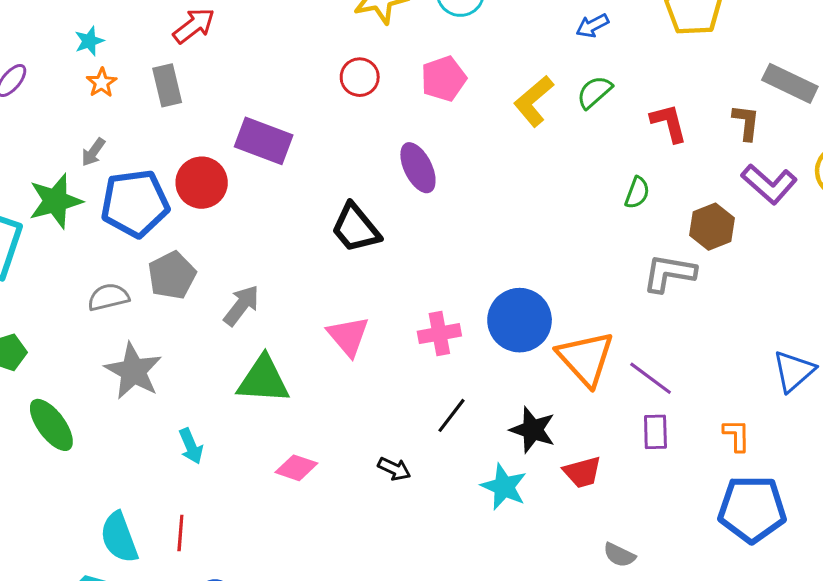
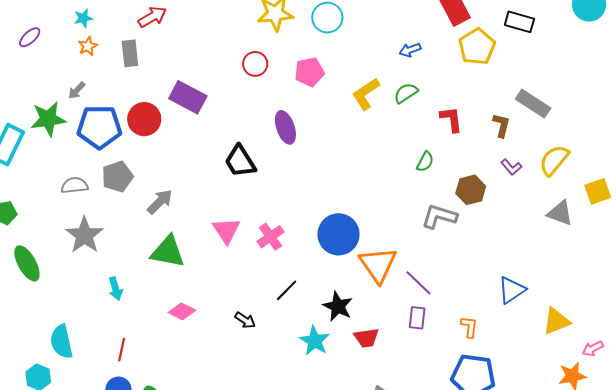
purple L-shape: (769, 184) -> (511, 167), size x0.6
pink cross: (439, 334) -> (271, 237), moved, turned -32
red line: (180, 533) -> (122, 350), moved

